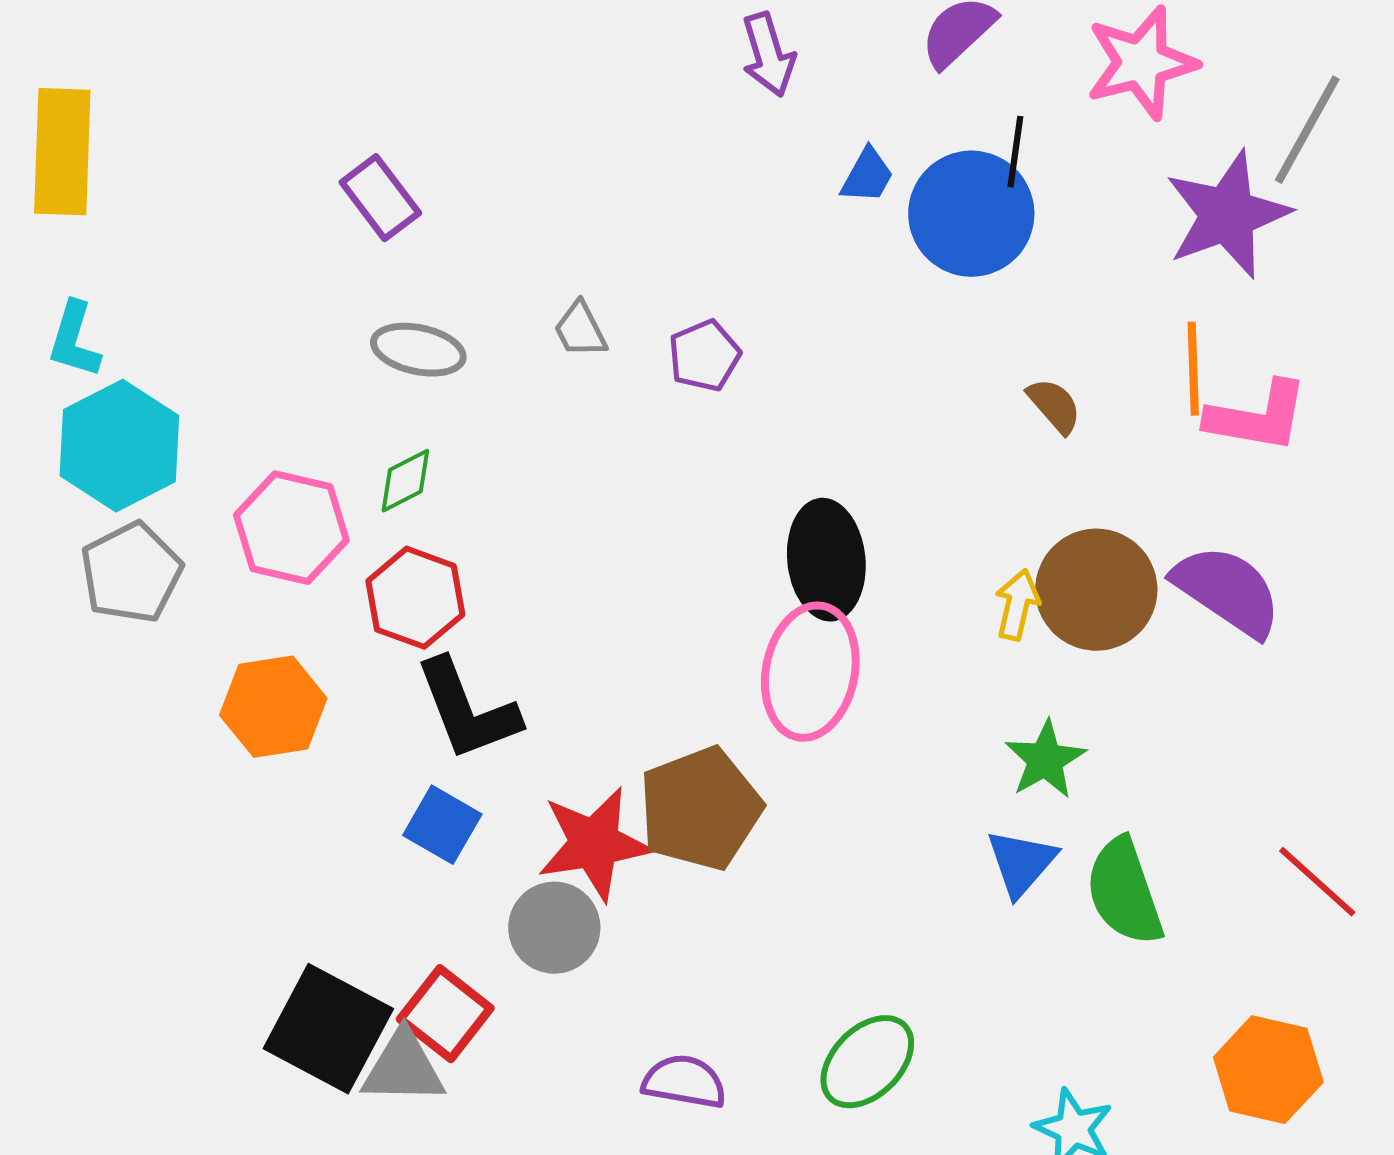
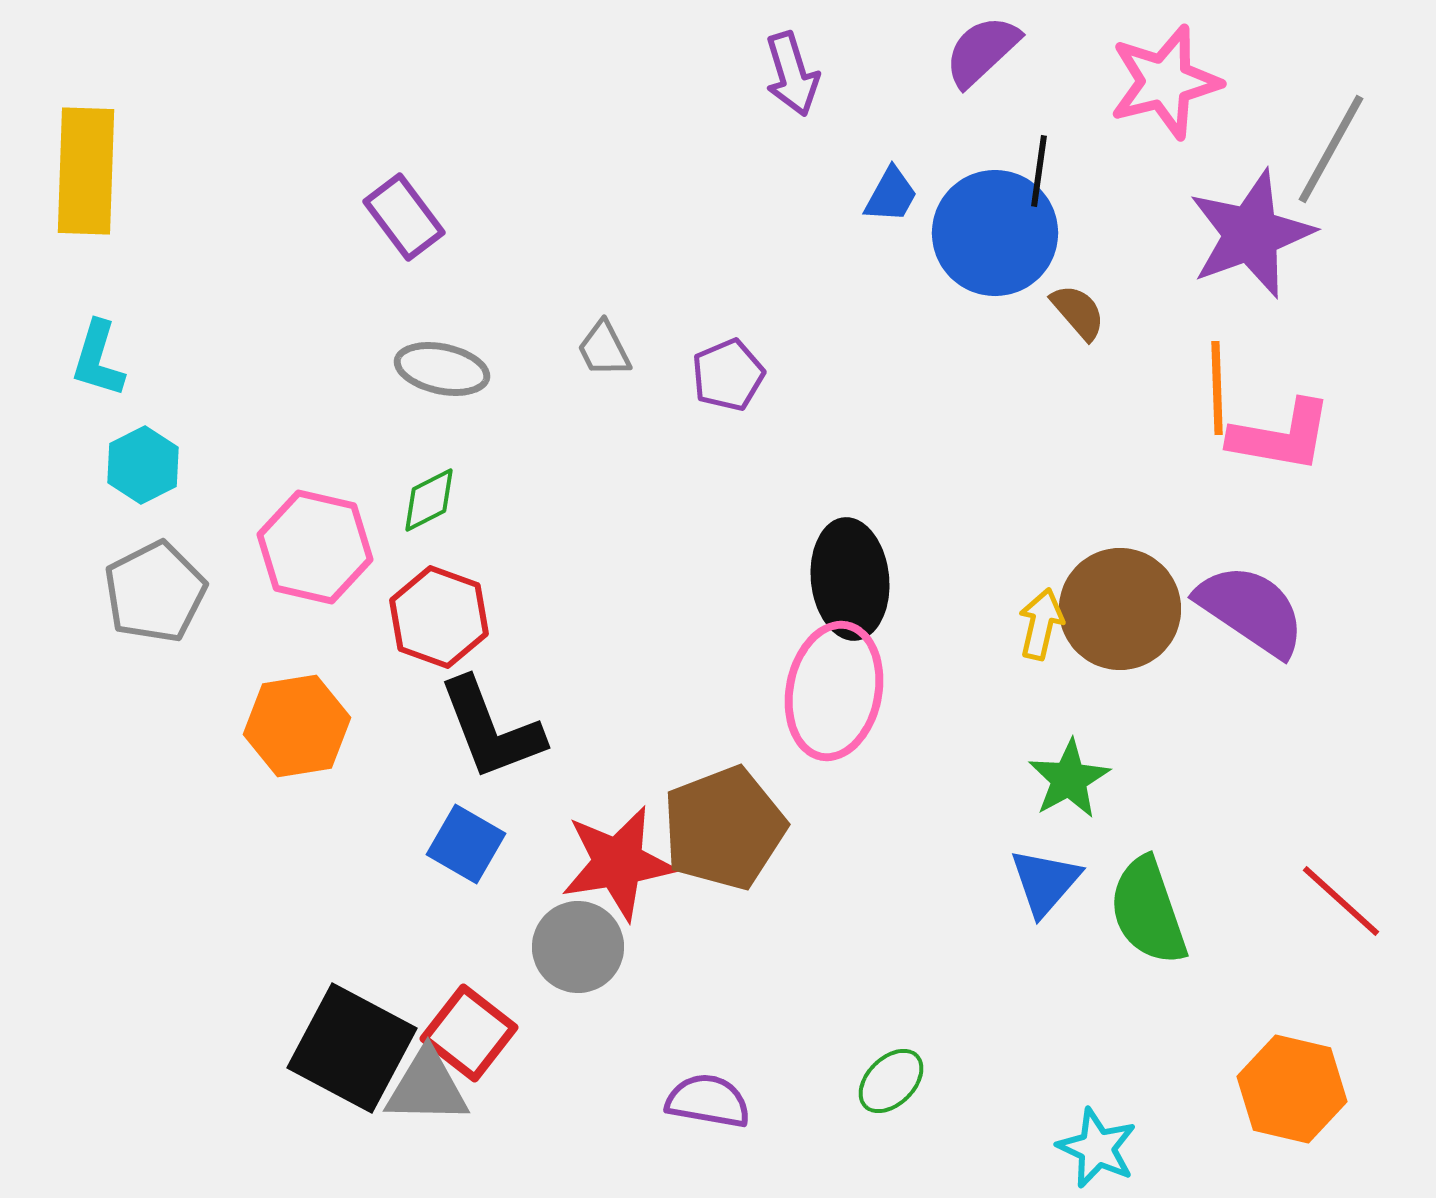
brown semicircle: (1054, 406) -> (1078, 312), moved
cyan hexagon: (119, 446) -> (143, 465), size x0.6
green ellipse: (867, 1062) -> (891, 1081), size x0.7

